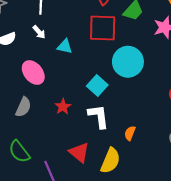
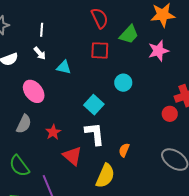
red square: (103, 28) -> (100, 50), size x0.7
cyan circle: (128, 62) -> (123, 83), size x0.6
red star: (63, 107) -> (53, 132), moved
red triangle: (79, 152) -> (72, 156), moved

